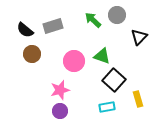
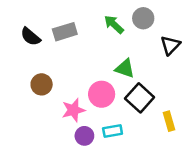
brown circle: (32, 54) -> (42, 84), moved
pink circle: (74, 61) -> (102, 94), moved
cyan rectangle: (107, 107) -> (113, 131), moved
purple circle: (60, 111) -> (84, 136), moved

